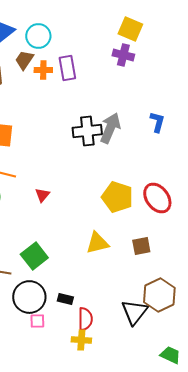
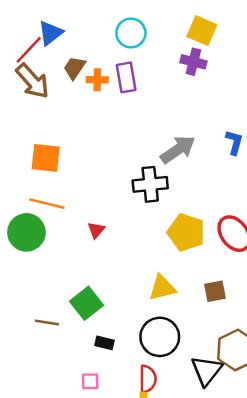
cyan circle: (38, 36) -> (131, 33), moved
gray arrow: (110, 128) -> (178, 149), turned 32
black cross: (87, 131) -> (150, 184), moved
black circle: (29, 297) -> (160, 337), moved
black rectangle: (65, 299) -> (105, 343), moved

